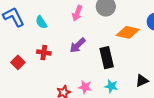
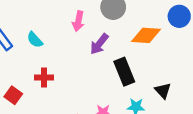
purple arrow: (78, 45) -> (99, 44), moved
black triangle: (142, 81) -> (163, 91), moved, turned -40

